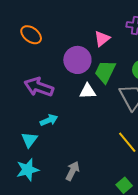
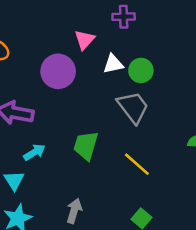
green trapezoid: (105, 72) -> (86, 145), moved
white triangle: (88, 91) -> (113, 64), moved

